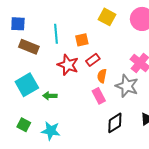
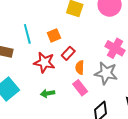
green arrow: (50, 96) -> (48, 93), moved

